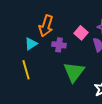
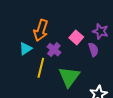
purple cross: (59, 45) -> (54, 50), turned 32
yellow line: (26, 70) -> (41, 68), moved, turned 30

